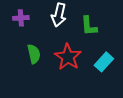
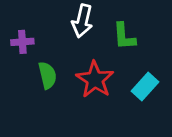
purple cross: (21, 18) -> (22, 42), moved

